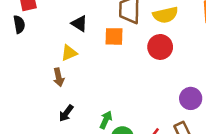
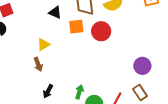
black triangle: (79, 23) -> (55, 12), moved
red circle: (160, 47) -> (101, 31), moved

